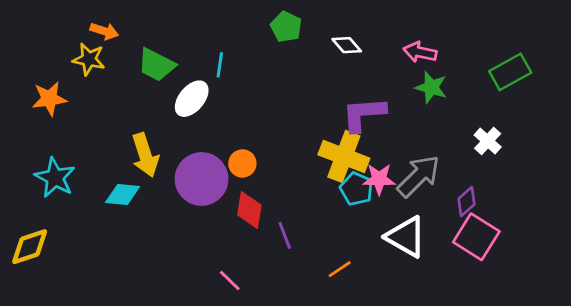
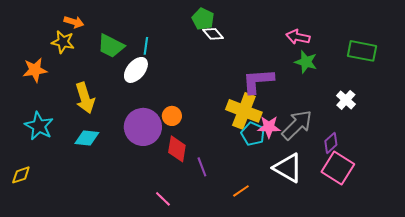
white diamond: (347, 45) -> (213, 34), moved
cyan line: (220, 65) -> (146, 46), moved
green rectangle: (510, 72) -> (362, 51), turned 40
yellow arrow: (145, 155) -> (85, 98), moved
yellow diamond: (30, 247) -> (21, 175), size x0.7

